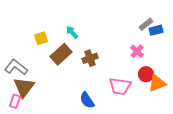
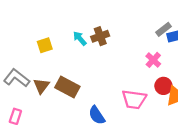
brown rectangle: (61, 54) -> (67, 87), moved, turned 70
brown cross: (90, 58) -> (100, 36), moved
brown triangle: (24, 87) -> (41, 86), moved, size x0.7

